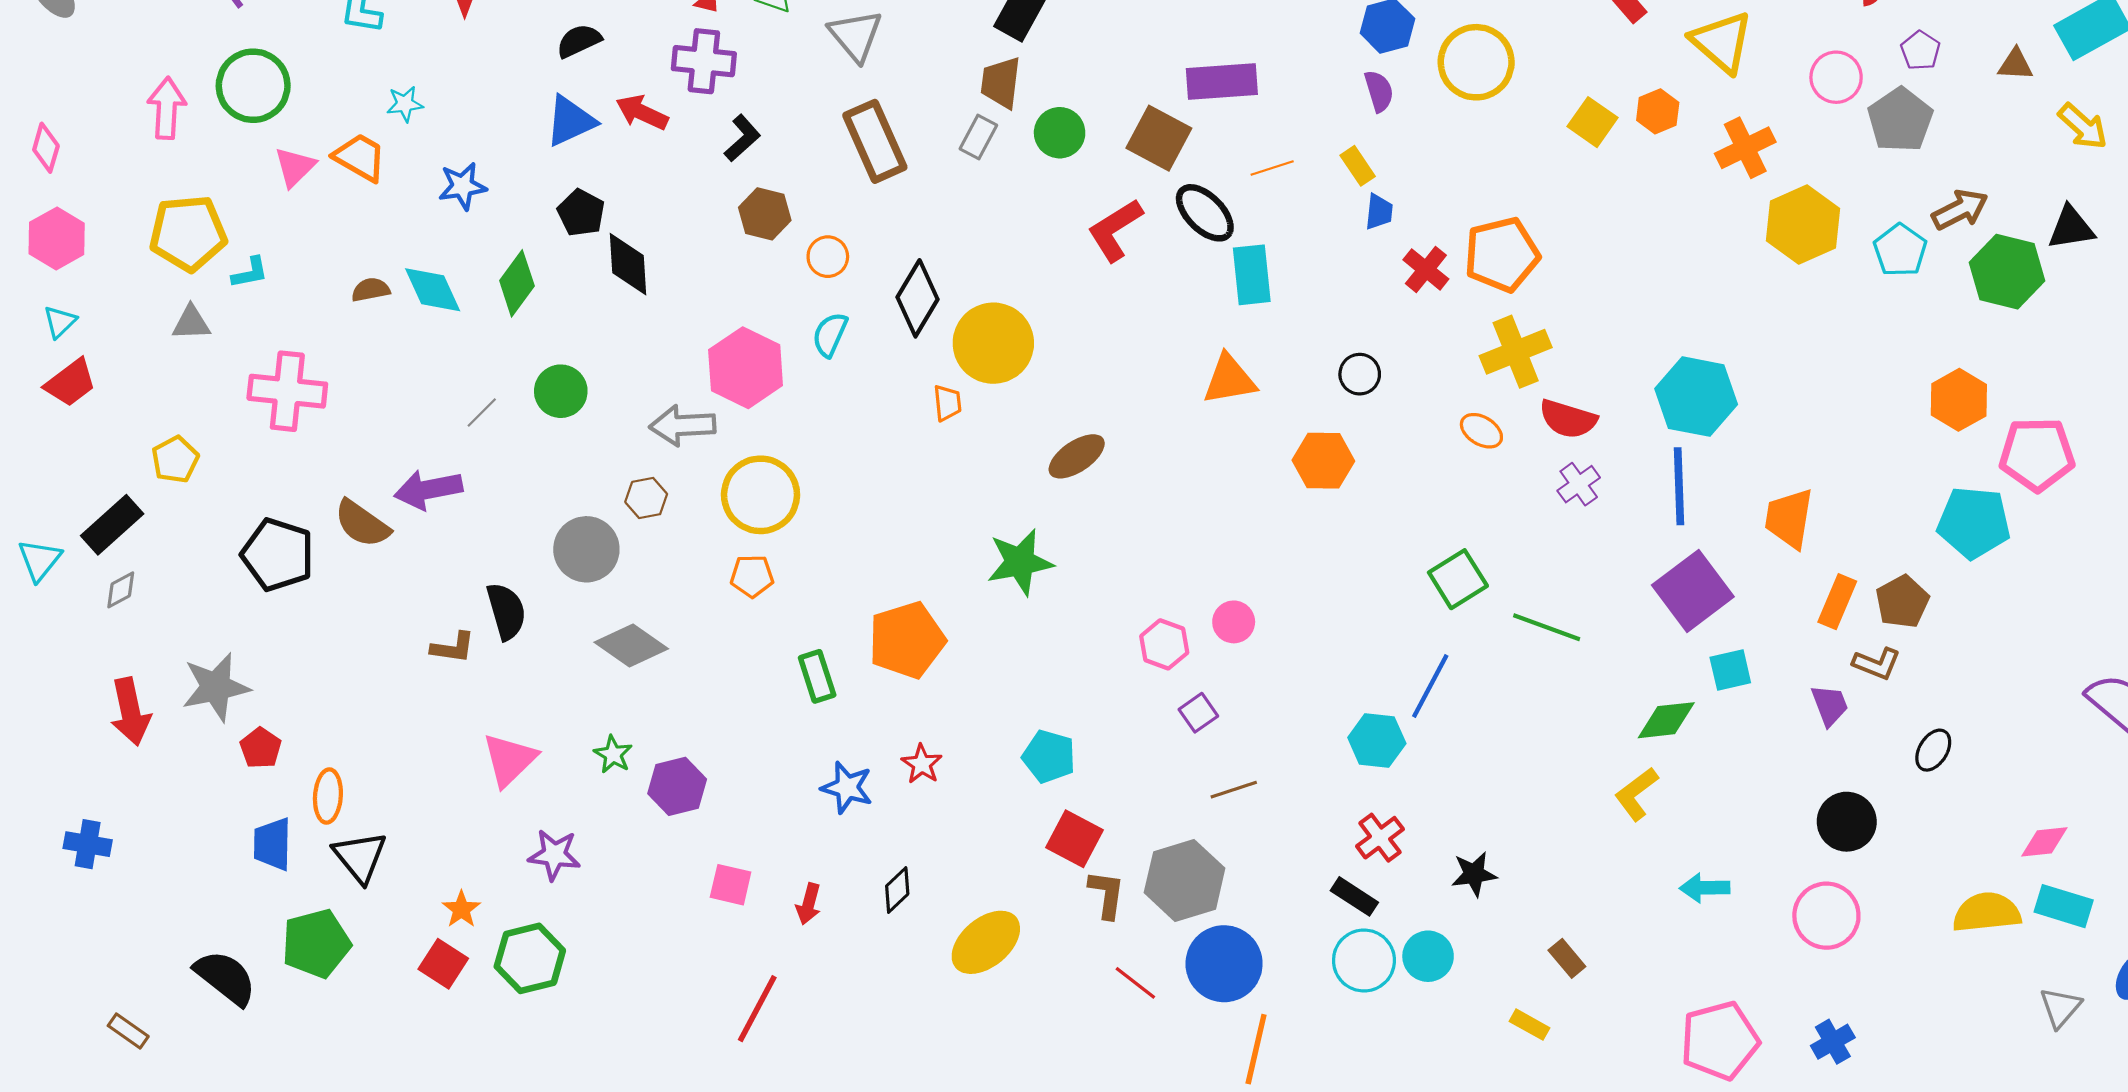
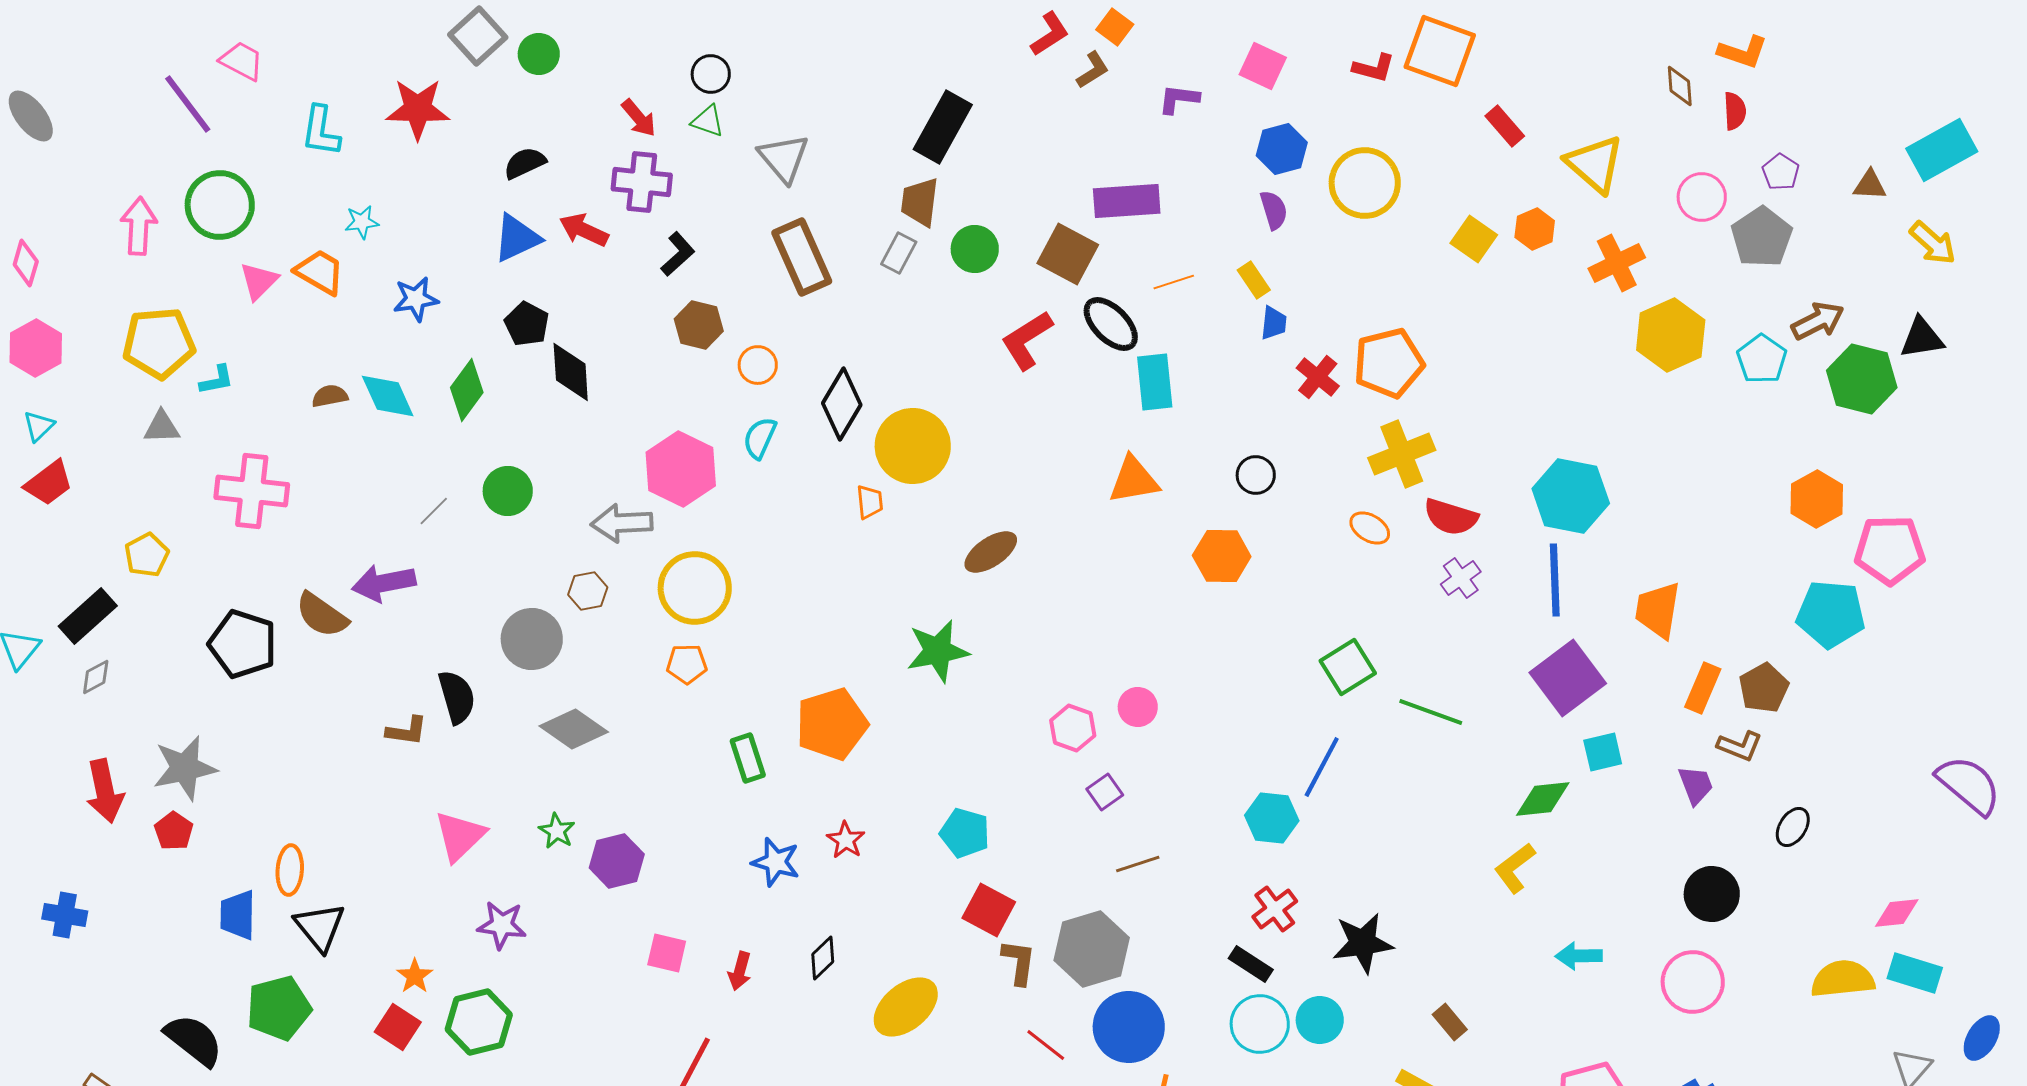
red pentagon: (261, 748) -> (174, 831), moved
black star: (1474, 874) -> (1363, 943), size x1.4

